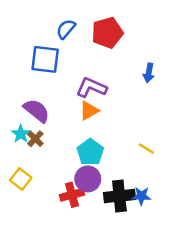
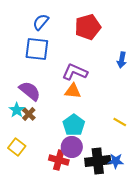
blue semicircle: (66, 29) -> (41, 22), moved
orange triangle: (89, 111) -> (73, 91), turned 36
red cross: (72, 195) -> (59, 160), turned 30

